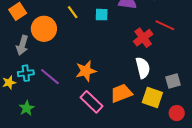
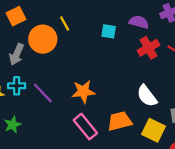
yellow line: (73, 12) -> (65, 23), moved
red cross: (143, 38) -> (149, 48), moved
white semicircle: (143, 68) -> (147, 96), turned 150

